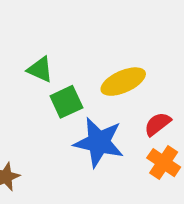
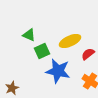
red semicircle: (158, 124) -> (88, 54), moved

